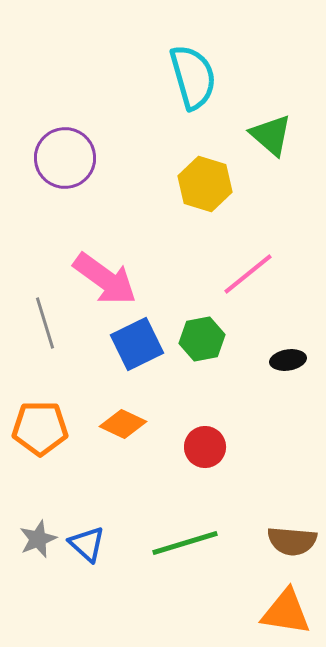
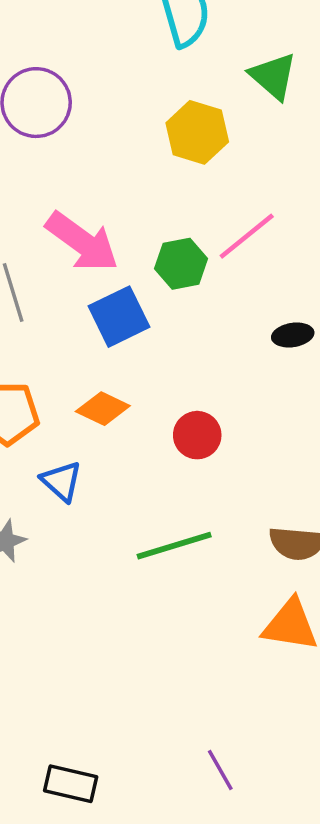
green hexagon: (202, 339) -> (181, 264), moved
blue triangle: (87, 544) -> (61, 481), moved

